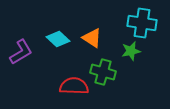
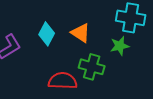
cyan diamond: (58, 39) -> (47, 34), turned 75

